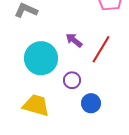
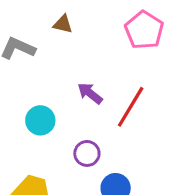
cyan circle: (41, 58) -> (40, 120), size x0.6

